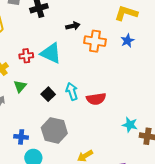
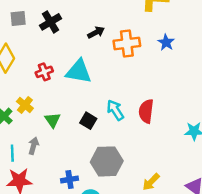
blue star: (127, 41) -> (166, 42), moved
red cross: (26, 56) -> (44, 72), moved
red semicircle: (96, 99) -> (146, 111), turned 120

